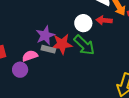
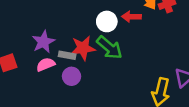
purple star: (45, 35) -> (43, 42), moved
purple circle: (20, 70) -> (71, 76), moved

